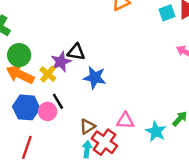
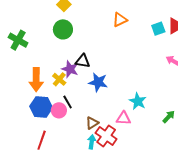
green circle: (19, 55) -> (63, 29), moved
purple star: (61, 62) -> (70, 69), turned -30
orange arrow: (20, 74) -> (36, 80), turned -115
cyan star: (156, 131) -> (138, 101), moved

